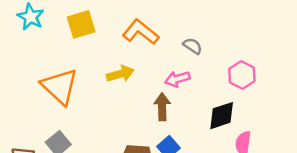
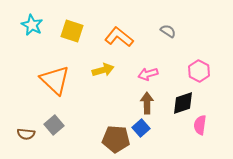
yellow square: (81, 24) -> (72, 31), turned 35
gray semicircle: (193, 46) -> (168, 31), moved
brown arrow: (162, 107) -> (147, 103), moved

